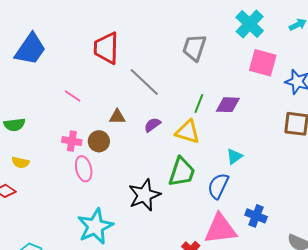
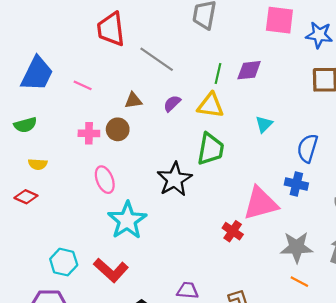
blue trapezoid: (30, 49) -> (37, 74), moved
pink ellipse: (84, 169) -> (105, 180), moved
blue semicircle: (218, 186) -> (307, 148), moved

